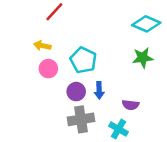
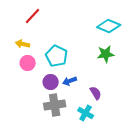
blue arrow: (99, 90) -> (70, 81), turned 72
purple semicircle: (131, 105) -> (96, 93), turned -128

